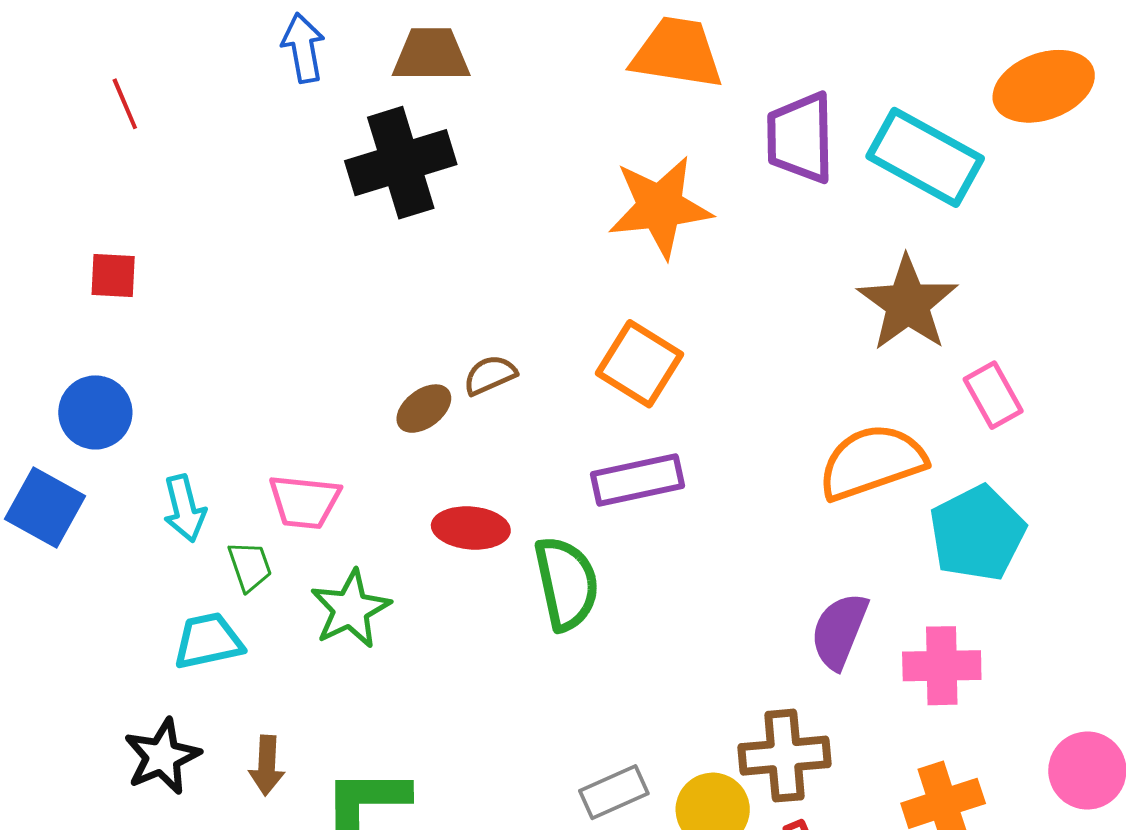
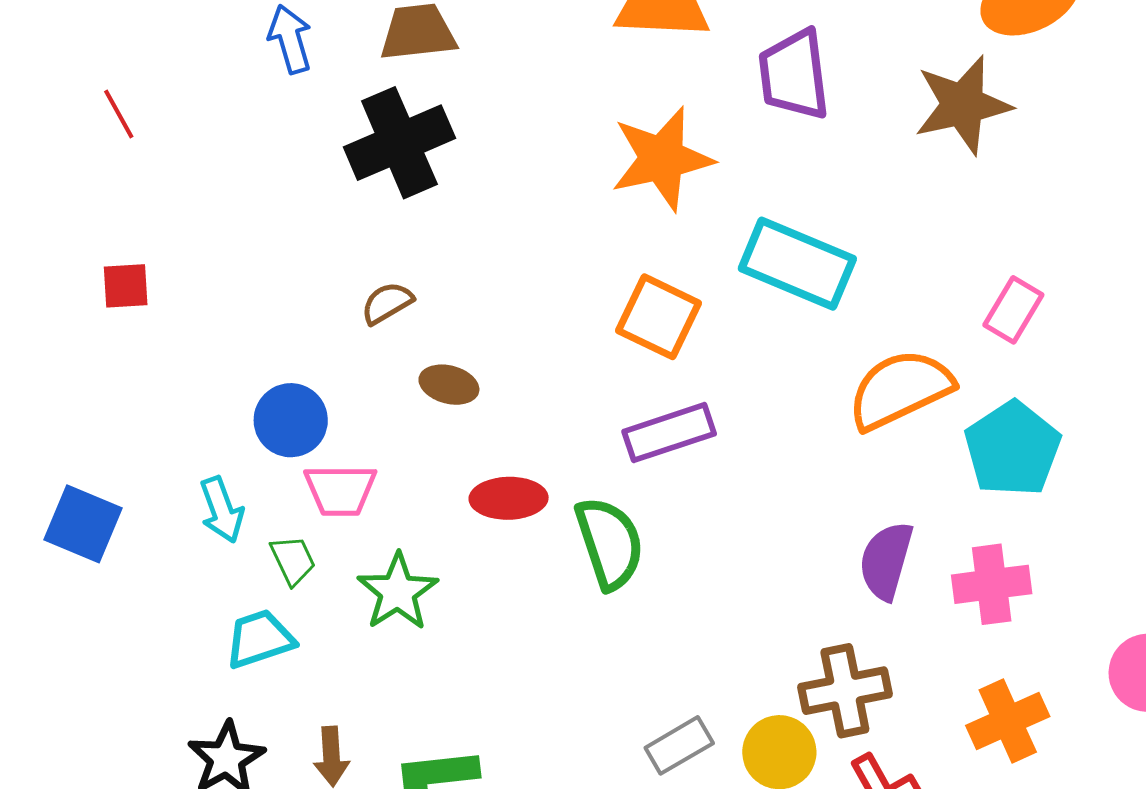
cyan rectangle: (925, 157) -> (797, 264), moved
brown star: (908, 303) -> (963, 105), moved, turned 30
brown semicircle: (490, 375) -> (387, 303), moved
pink rectangle: (993, 395) -> (1013, 310), turned 66
brown ellipse: (424, 409) -> (449, 385), turned 58
blue circle: (95, 412) -> (291, 420), moved

